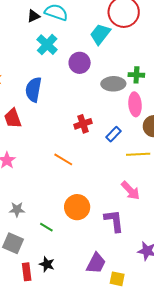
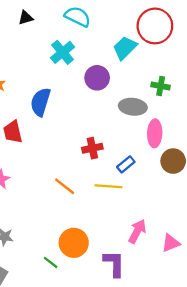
black triangle: (33, 16) -> (26, 18), moved
green cross: (136, 75) -> (161, 86), moved
yellow line: (138, 154) -> (108, 186), moved
pink arrow: (130, 191) -> (137, 231), turned -115
green line: (46, 227) -> (51, 262), moved

